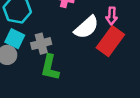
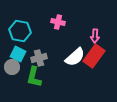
white semicircle: (86, 27) -> (75, 57), moved
green L-shape: (50, 68) -> (34, 77), moved

